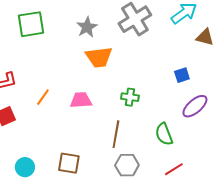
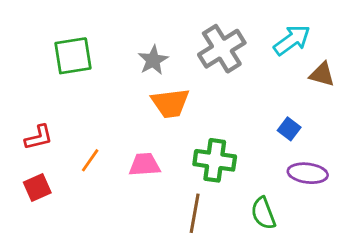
blue square: (182, 75) -> (289, 129), turned -35
green cross: (130, 97) -> (215, 160), size x1.6
purple ellipse: (195, 106) -> (308, 173), turned 48

